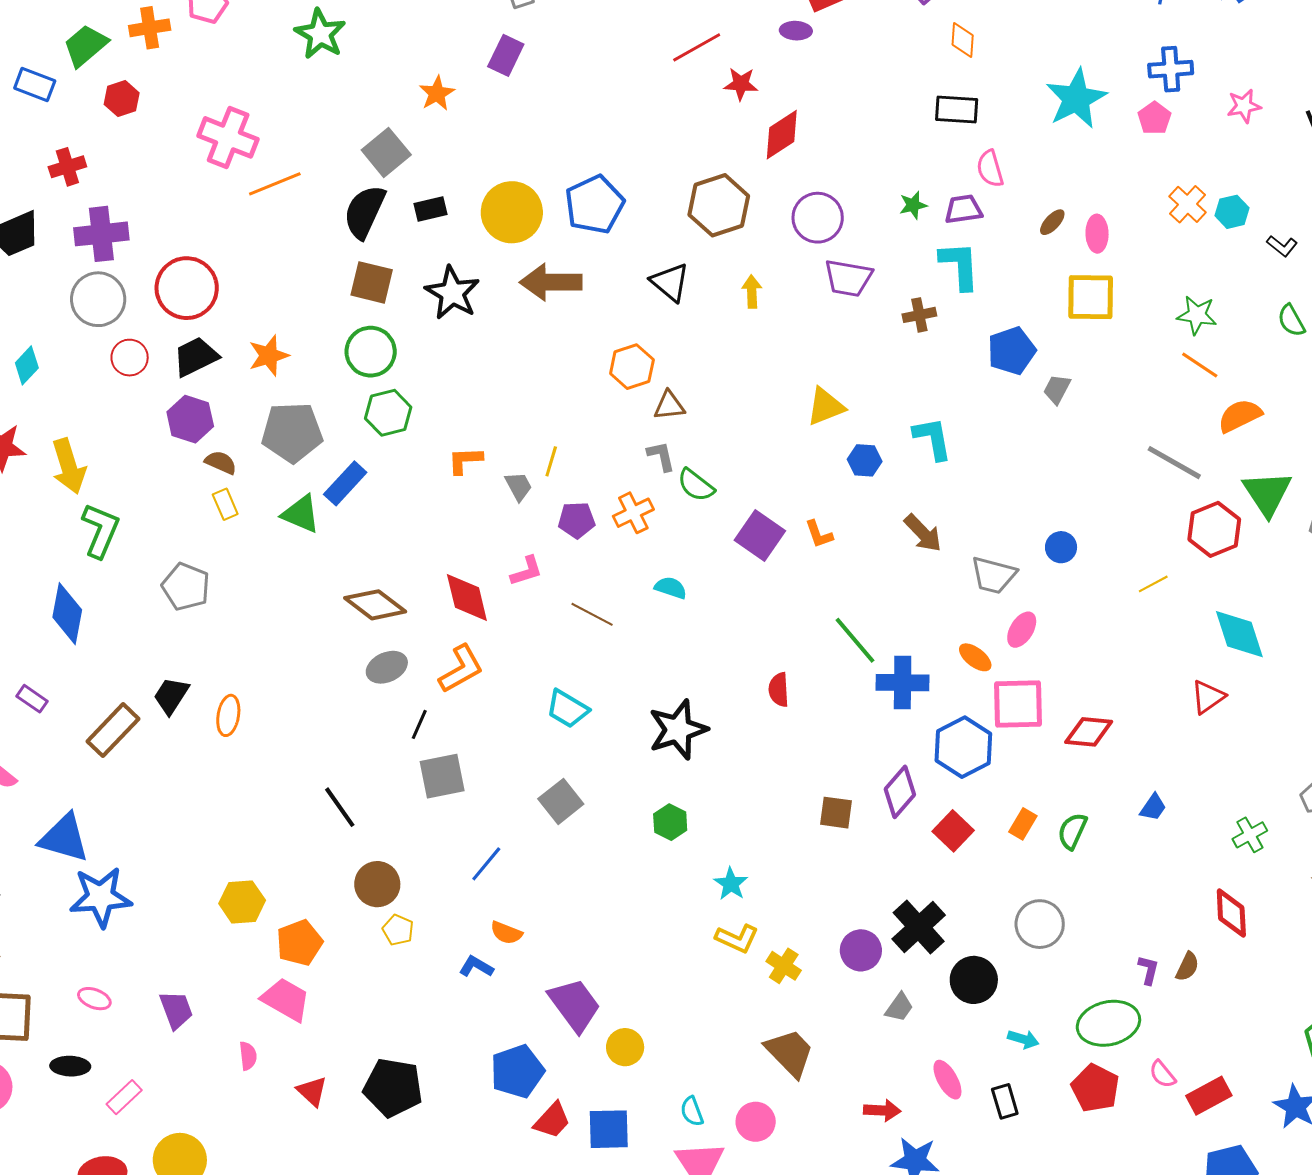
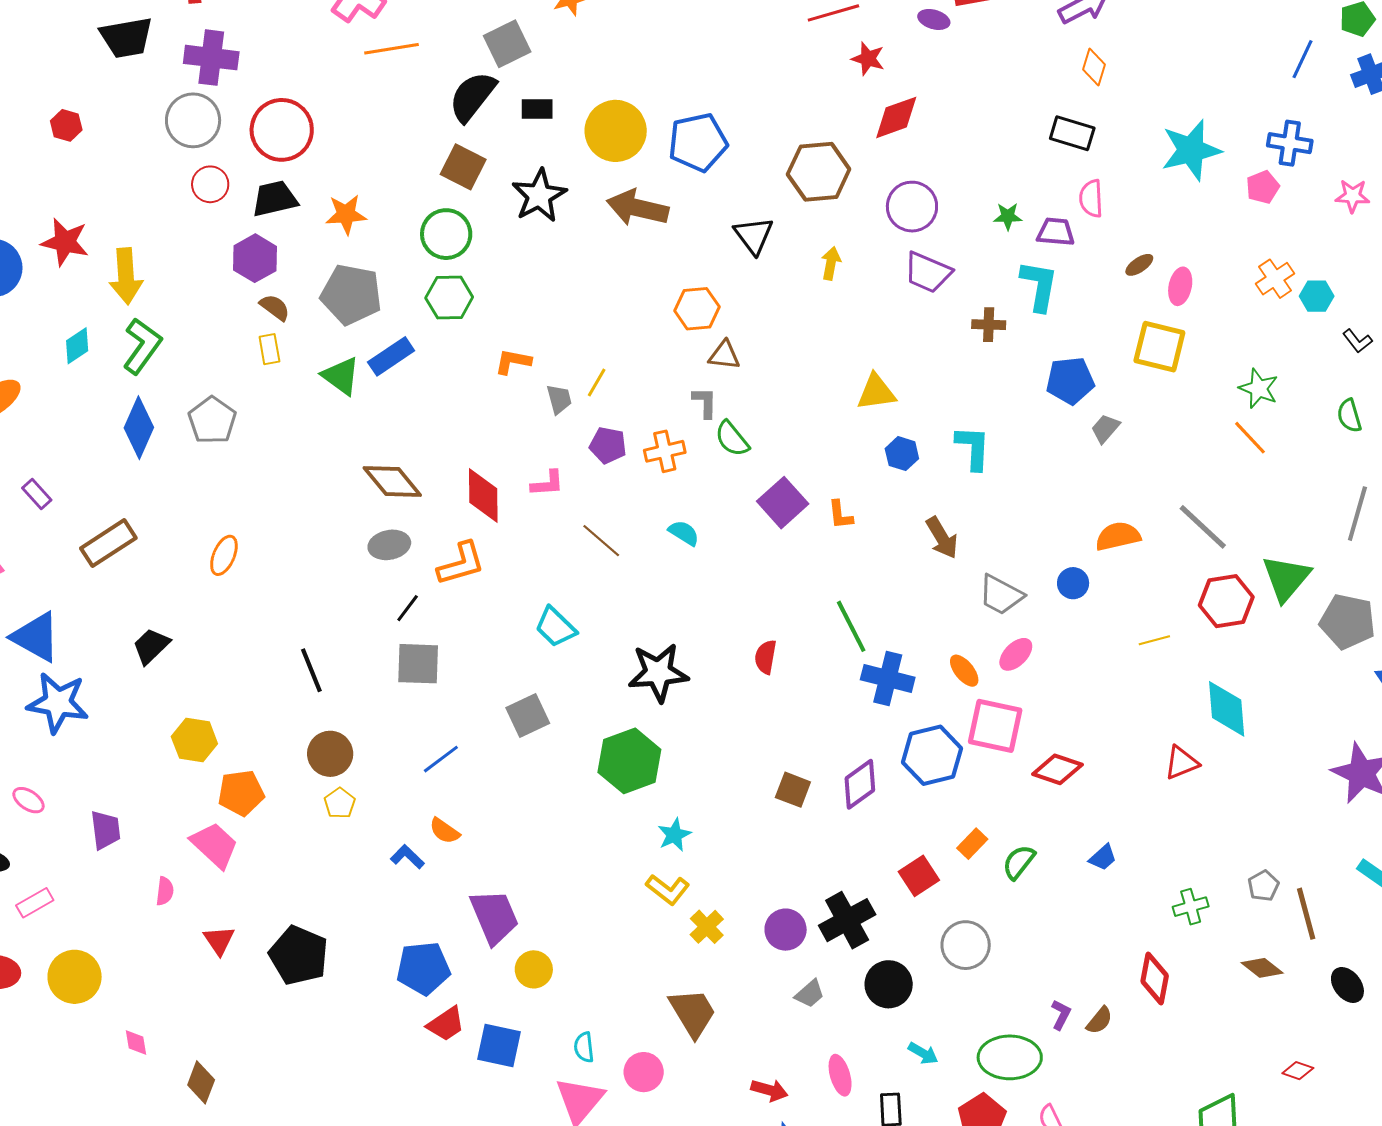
cyan diamond: (27, 365) -> (77, 346), moved
orange semicircle: (1240, 416) -> (1118, 536), moved
blue diamond: (67, 614) -> (139, 428), moved
black trapezoid: (171, 696) -> (151, 646), moved
green hexagon: (670, 822) -> (629, 761), size x1.8
red square: (953, 831) -> (919, 876), moved

